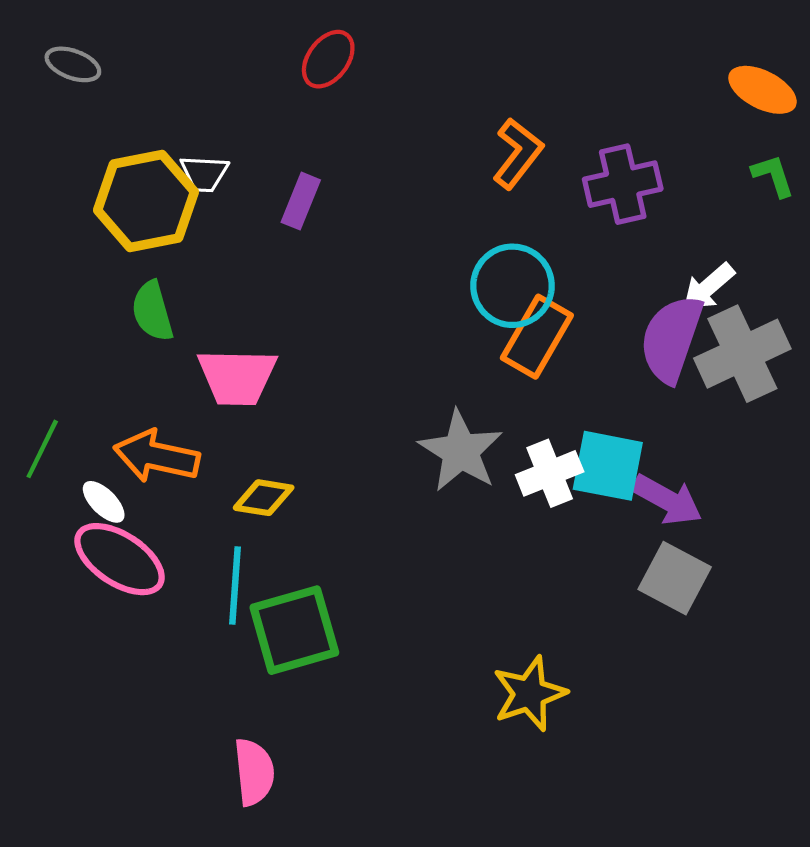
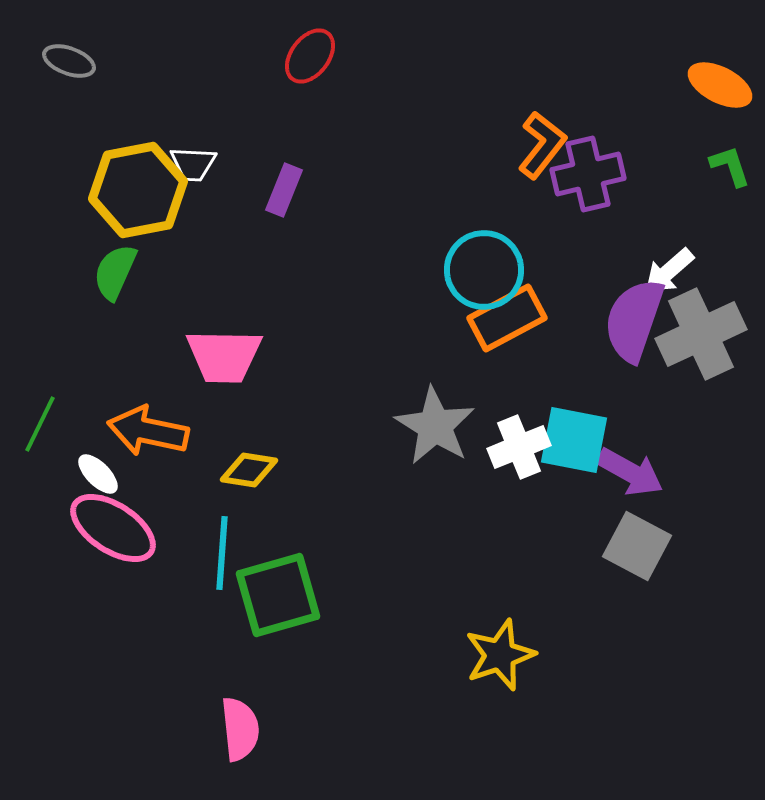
orange L-shape: (518, 153) -> (542, 145), moved
green semicircle: (152, 311) -> (115, 272), moved, turned 40
orange rectangle: (537, 337) -> (507, 318), turned 32

